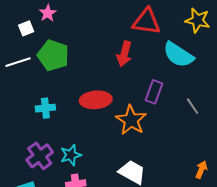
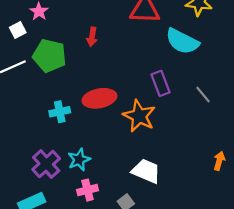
red arrow: (124, 54) -> (92, 37), moved, size x0.7
purple rectangle: (154, 92) -> (161, 83), turned -35
cyan cross: (45, 108) -> (60, 112), moved

